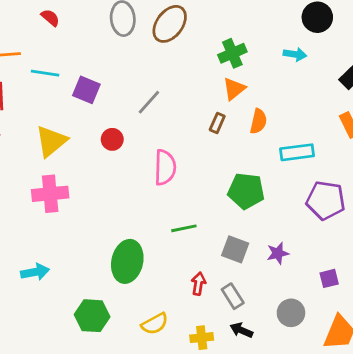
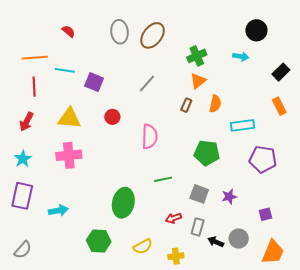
gray line: (149, 102) -> (147, 83), moved
yellow triangle: (51, 141) -> (69, 118), turned 45
red arrow: (198, 284) -> (173, 218), turned -119
gray rectangle: (233, 296) -> (198, 227), turned 48
black arrow: (241, 330) -> (216, 242), moved

